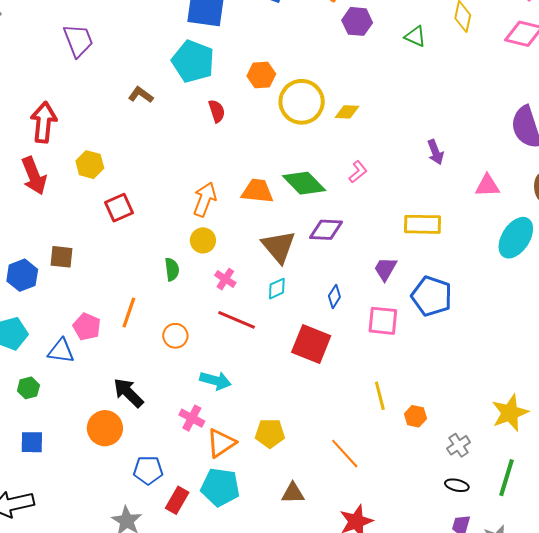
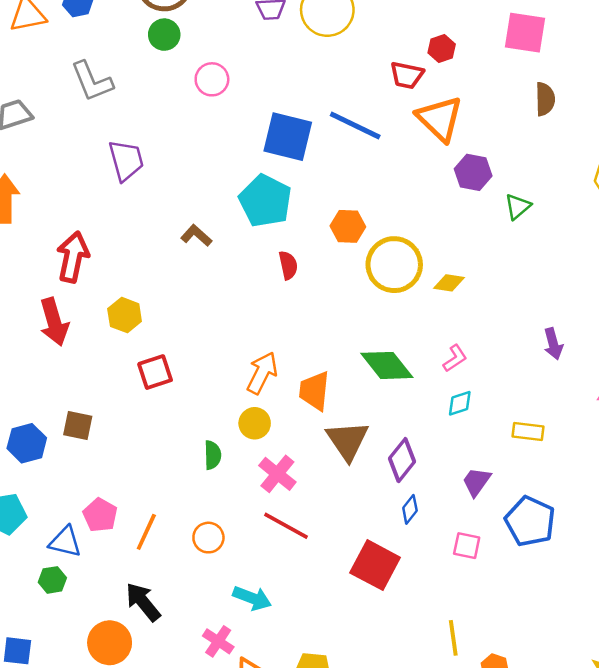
green triangle: (415, 36) -> (518, 207), moved, turned 50
orange trapezoid: (257, 191) -> (314, 391), moved, turned -96
yellow rectangle: (423, 224) -> (528, 431), size x0.7
purple diamond: (326, 230) -> (402, 460), moved, turned -60
pink cross: (225, 279) -> (277, 474), size x1.4
cyan diamond: (277, 289) -> (460, 403), moved
orange line: (129, 313) -> (146, 532), moved
pink square: (383, 321) -> (467, 546), size x0.7
green hexagon: (28, 388) -> (52, 580), moved

